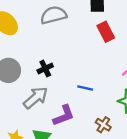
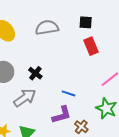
black cross: (45, 68) -> (35, 73), turned -32
purple L-shape: (64, 116) -> (62, 115), moved

